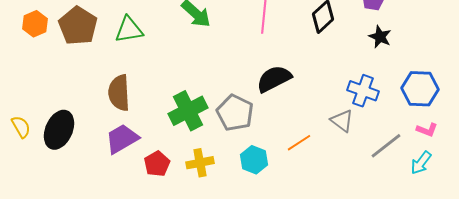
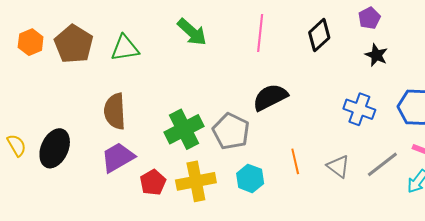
gray triangle: (342, 121) -> (338, 166), moved
orange line: (299, 143) -> (295, 161), turned -70
yellow cross: (200, 163) -> (196, 181), size x1.4

